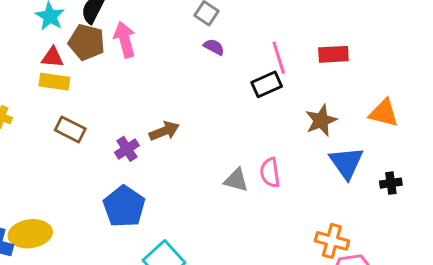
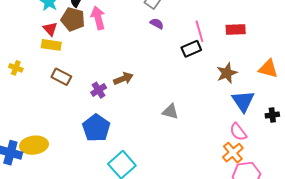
red triangle: (53, 57) -> (50, 29), turned 42
pink semicircle: (270, 173) -> (238, 132), moved, turned -30
orange cross: (332, 241) -> (233, 153), turned 35

